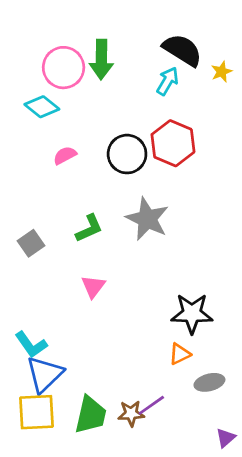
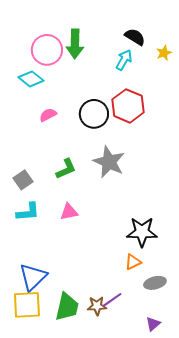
black semicircle: (182, 50) -> (135, 37), size x0.7
pink triangle: (93, 286) -> (69, 212), turned 42
cyan L-shape: (31, 345) -> (28, 212), moved, turned -60
purple triangle: (226, 438) -> (153, 324), moved

